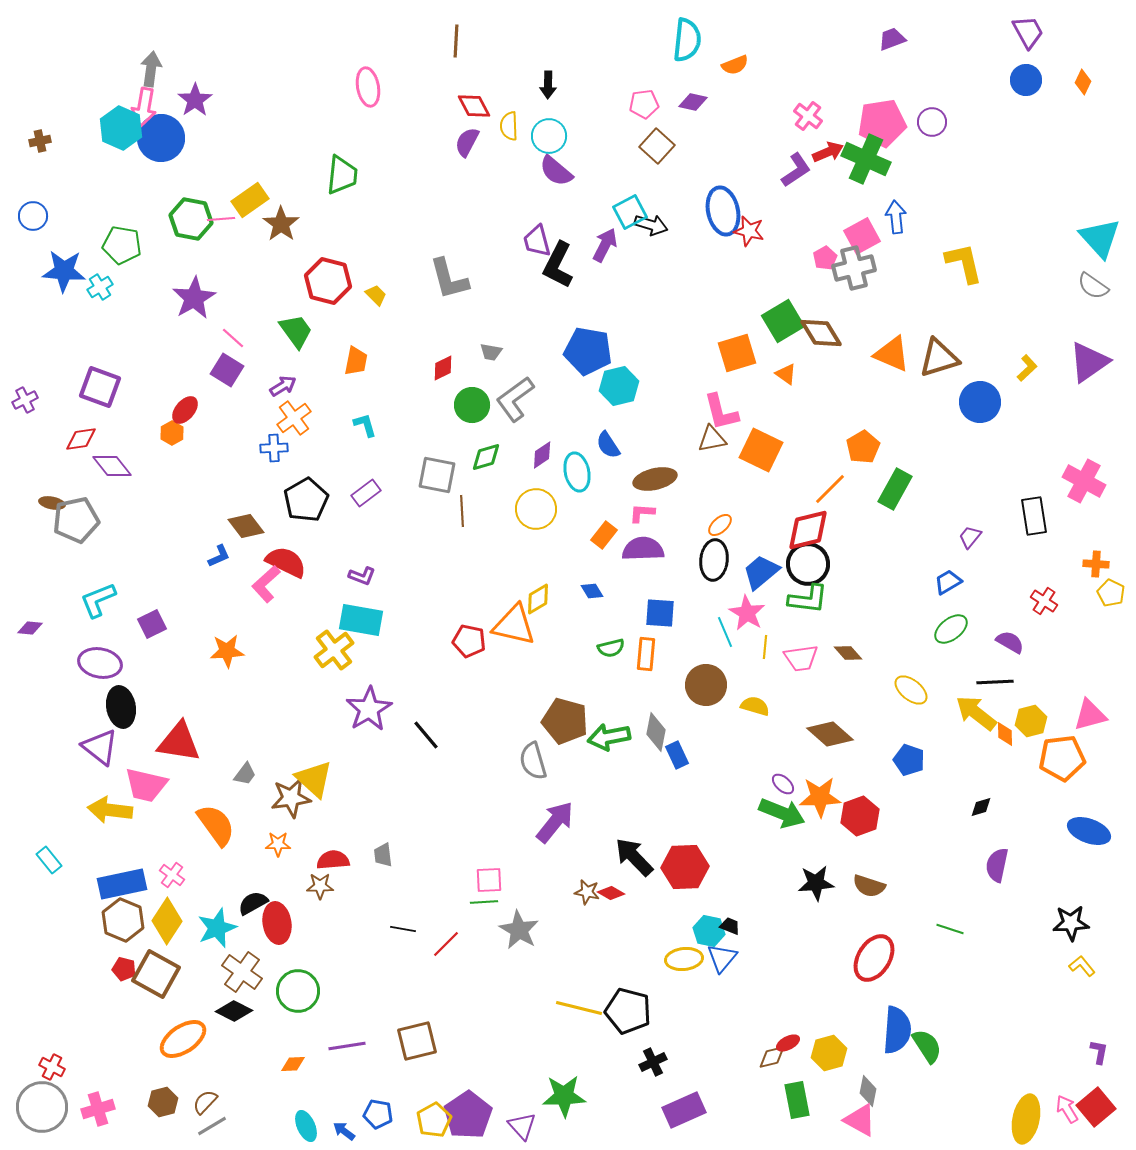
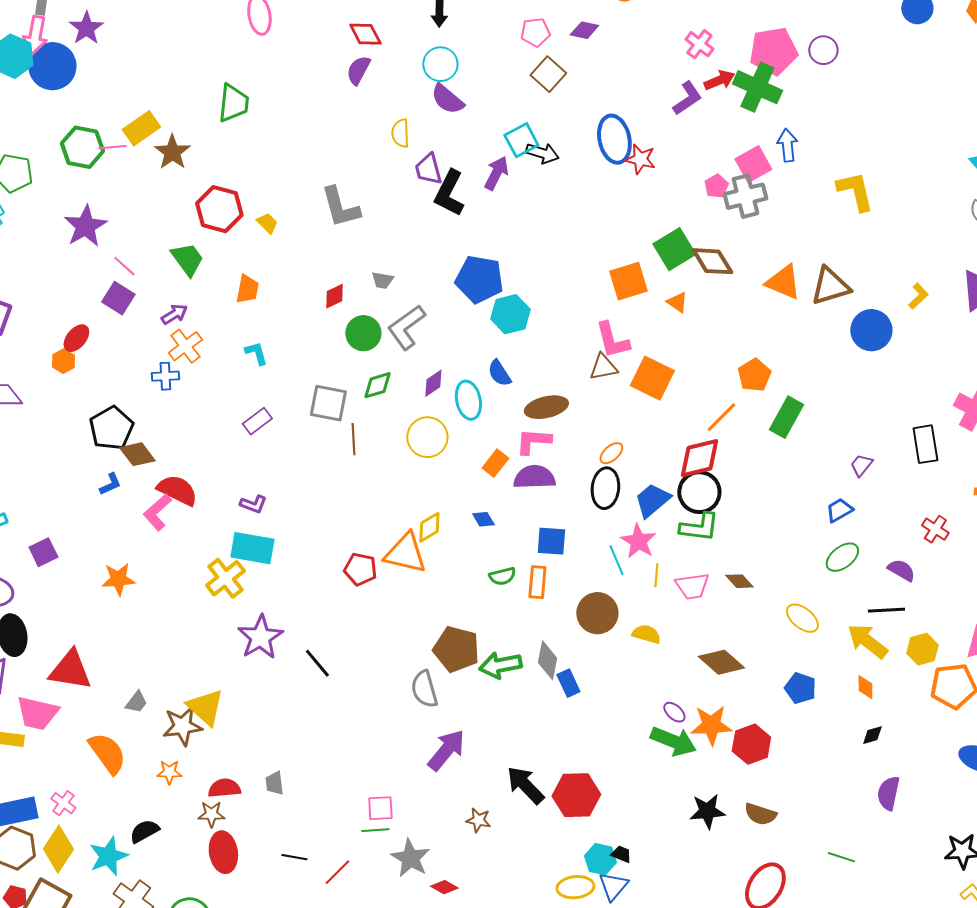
yellow semicircle: (509, 126) -> (400, 133), moved
black pentagon: (306, 500) -> (111, 428), moved
pink L-shape: (642, 513) -> (533, 441), size x1.4
orange diamond: (1005, 734) -> (865, 687), moved
red diamond: (611, 893) -> (444, 887), moved
red ellipse: (277, 923) -> (223, 852), moved

